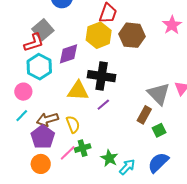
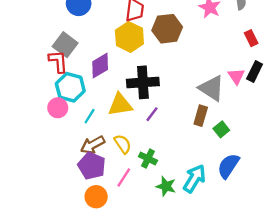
red L-shape: (34, 43) -> (58, 61), turned -65
pink circle: (23, 92) -> (58, 108), moved
cyan line: (22, 116) -> (90, 116), moved
green cross: (83, 148) -> (148, 159), moved, turned -35
green star: (109, 158) -> (166, 186), moved
cyan arrow: (127, 167) -> (194, 179), size x1.4

